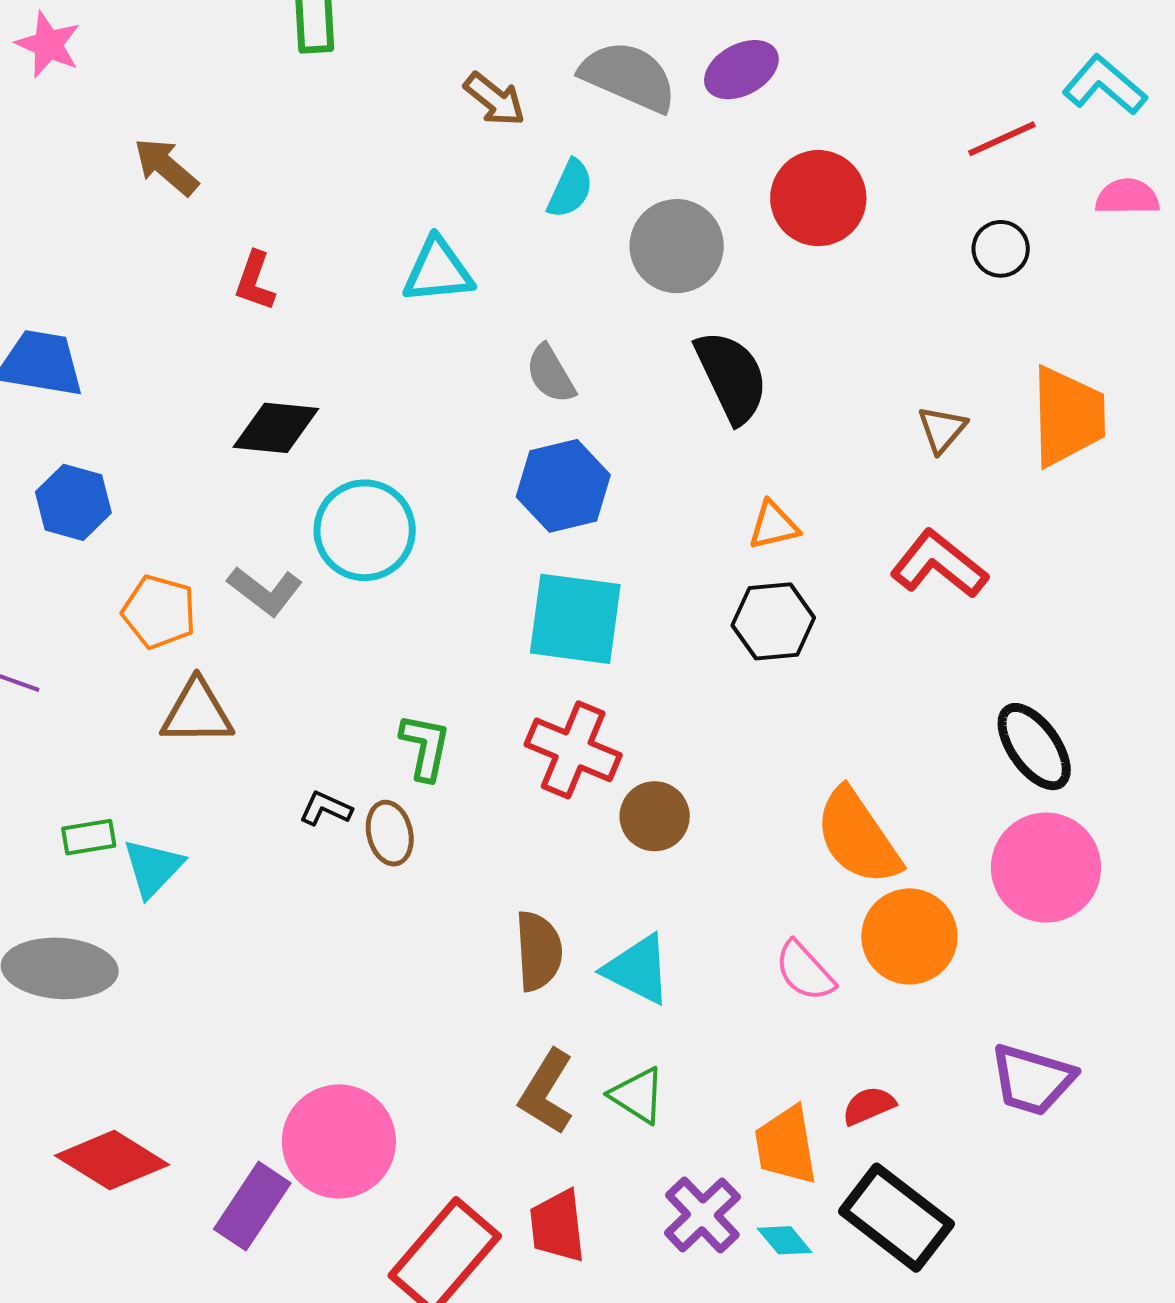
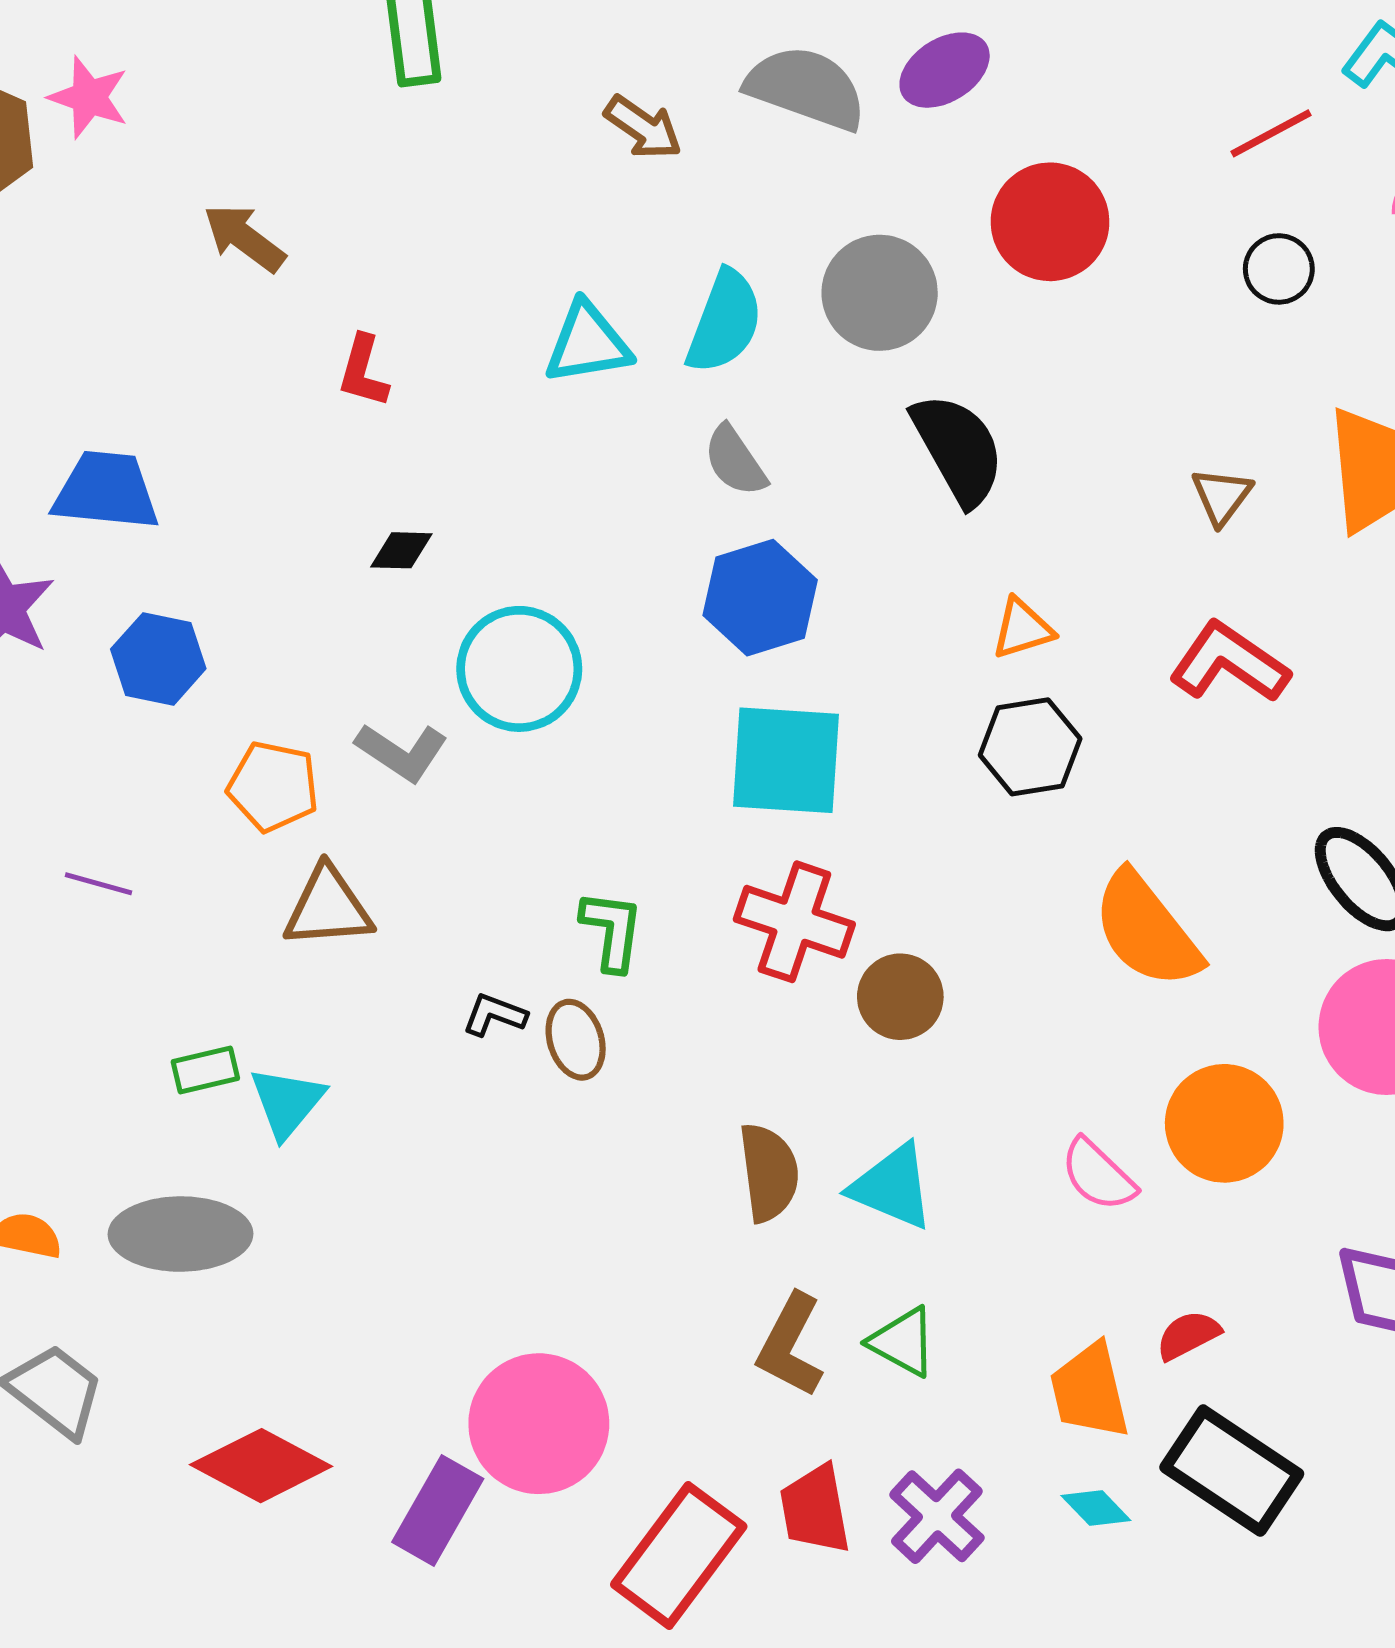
cyan semicircle: (570, 189) -> (725, 322), moved, size x1.4
black diamond: (276, 428) -> (401, 550), size x0.6
orange semicircle: (858, 837) -> (1147, 930), moved
purple cross: (702, 1215) -> (937, 1516), moved

